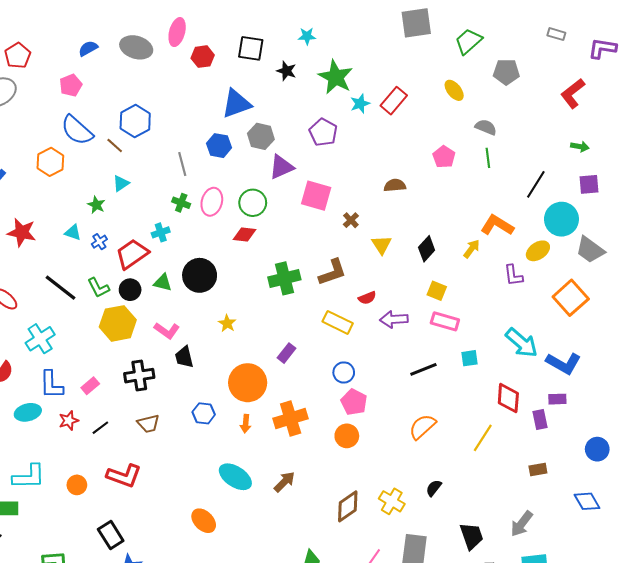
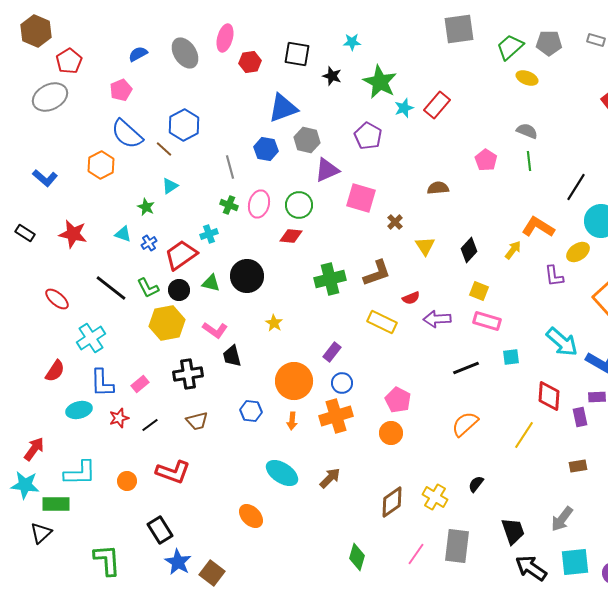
gray ellipse: (136, 47) -> (185, 53), turned 40
gray pentagon: (506, 72) -> (549, 43), moved
yellow ellipse: (454, 90) -> (527, 78), moved, turned -30
blue circle: (344, 372) -> (342, 383), moved

